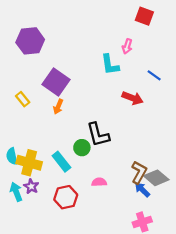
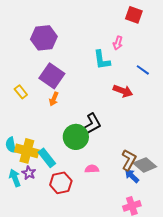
purple hexagon: (30, 41) -> (44, 38), moved
black L-shape: (98, 135) -> (91, 125), turned -105
green circle: (82, 148) -> (76, 137), size x1.6
cyan rectangle: (61, 162) -> (47, 158), moved

